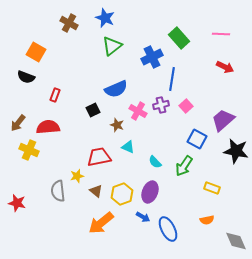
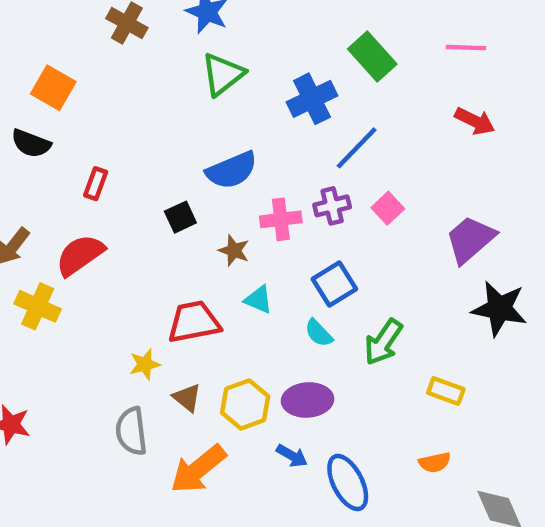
blue line: (172, 79) -> (357, 148), turned 35
pink cross: (138, 111) -> (281, 219), turned -36
red semicircle: (48, 127) -> (80, 255), turned -30
blue square: (197, 139) -> (334, 284), moved, turned 30
gray semicircle: (58, 191) -> (131, 431), moved
purple ellipse: (150, 192) -> (308, 400), turned 65

